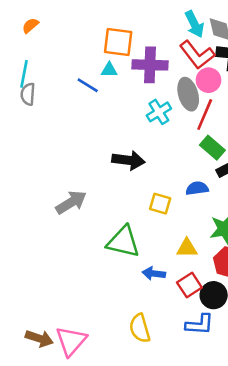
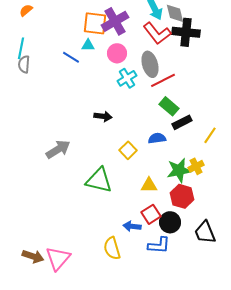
purple cross: (150, 65) -> (115, 21), moved, turned -32
pink circle: (209, 80) -> (117, 53), moved
red line: (205, 115) -> (163, 80), turned 40
black arrow: (128, 160) -> (103, 116), size x0.7
yellow square: (160, 204) -> (128, 150), turned 30
blue arrow: (154, 274) -> (132, 226), moved

